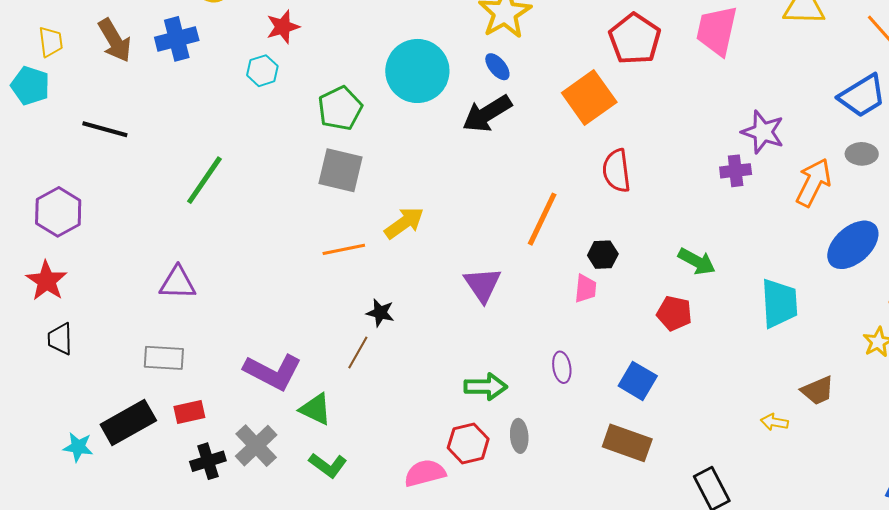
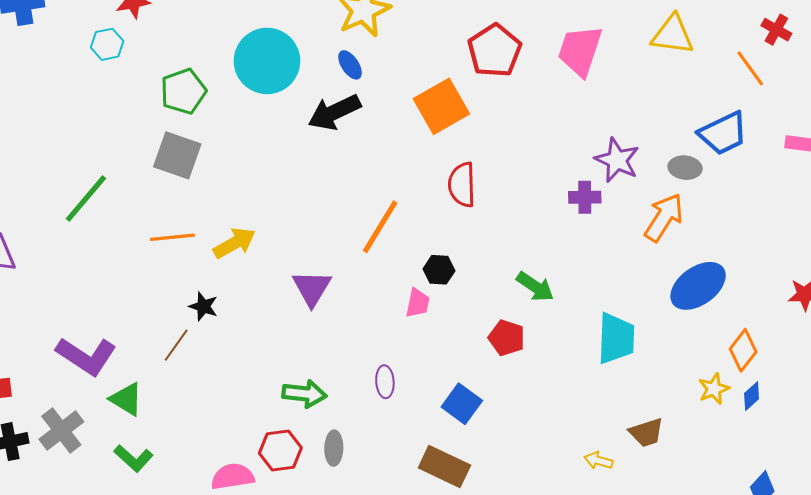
gray ellipse: (862, 154) -> (685, 168), moved
green line: (204, 180) -> (86, 198), moved
yellow arrow: (404, 223) -> (234, 243), moved

